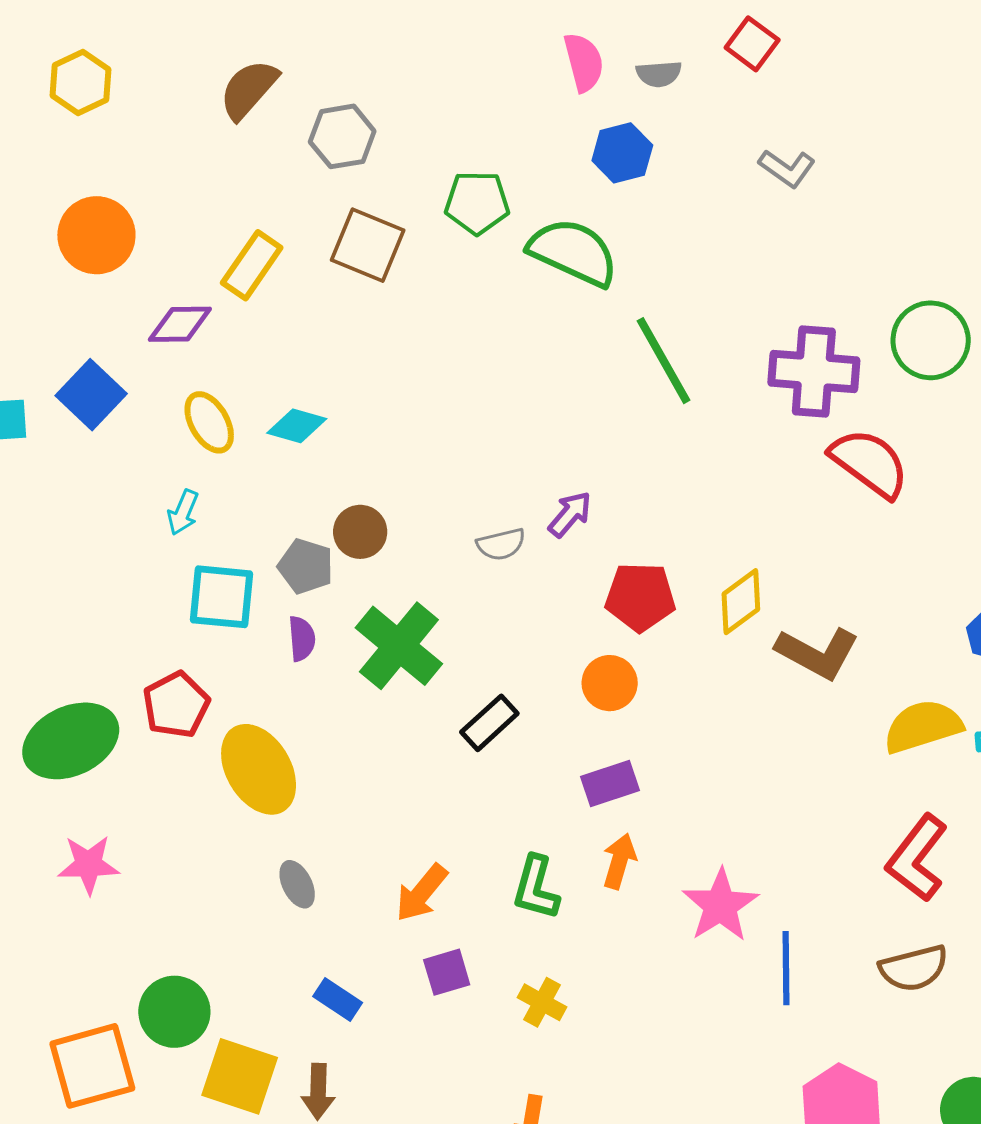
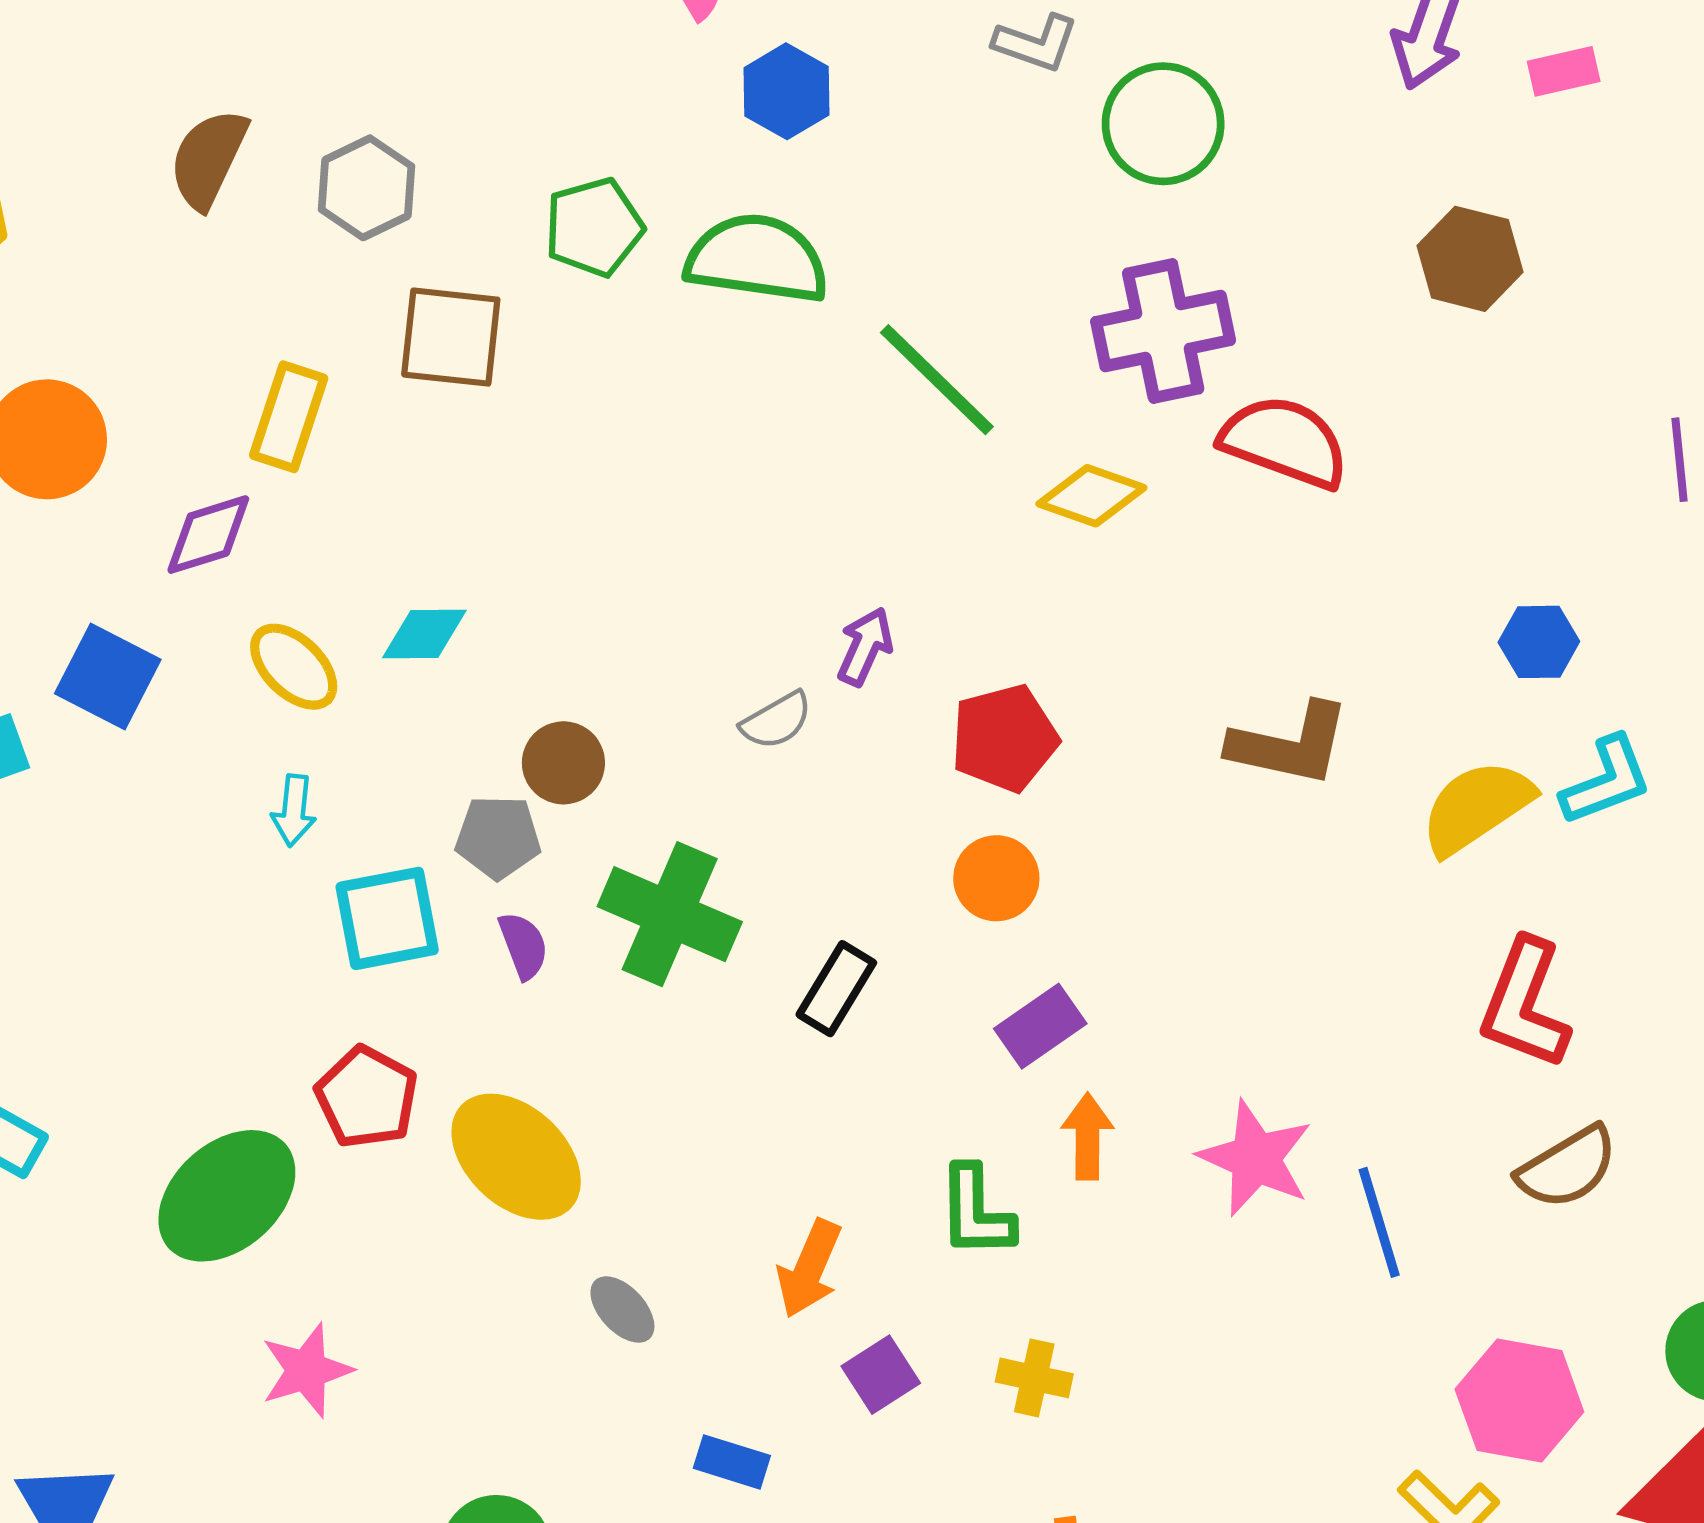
green circle: (931, 340) -> (1163, 124), moved
yellow diamond: (741, 602) -> (1091, 496), moved, turned 72

